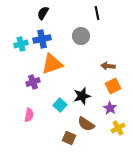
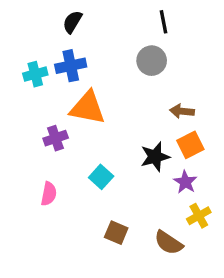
gray circle: (81, 36) -> (152, 61), moved
orange triangle: (52, 64) -> (88, 108), turned 30
black star: (82, 96) -> (155, 157), moved
brown semicircle: (86, 124) -> (168, 243), moved

